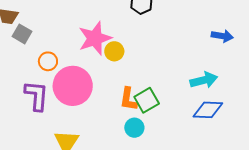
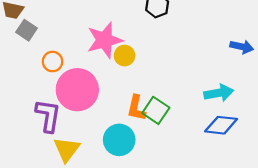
purple L-shape: (37, 96) -> (48, 116), moved
green square: (147, 100) -> (156, 110), turned -30
cyan circle: (134, 128) -> (119, 140), moved, size x1.5

